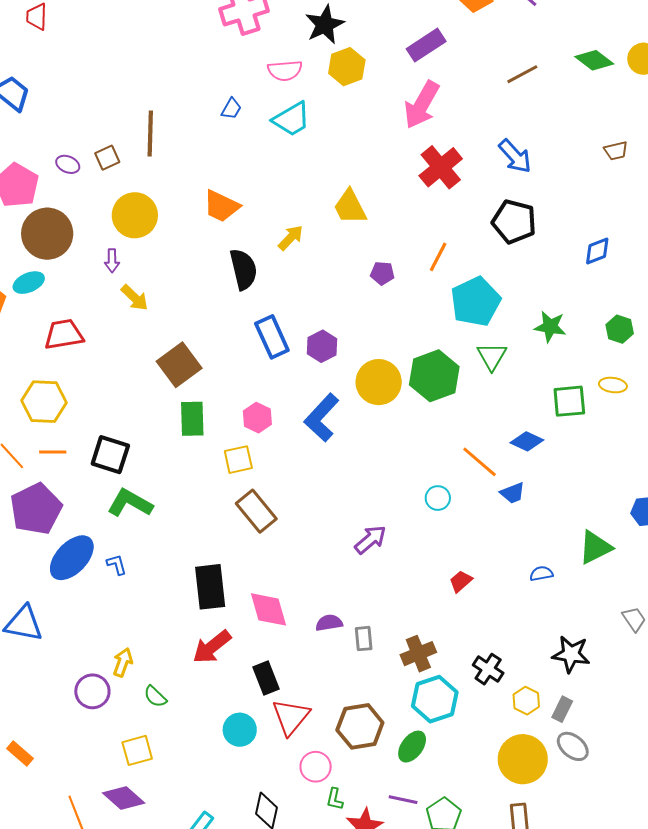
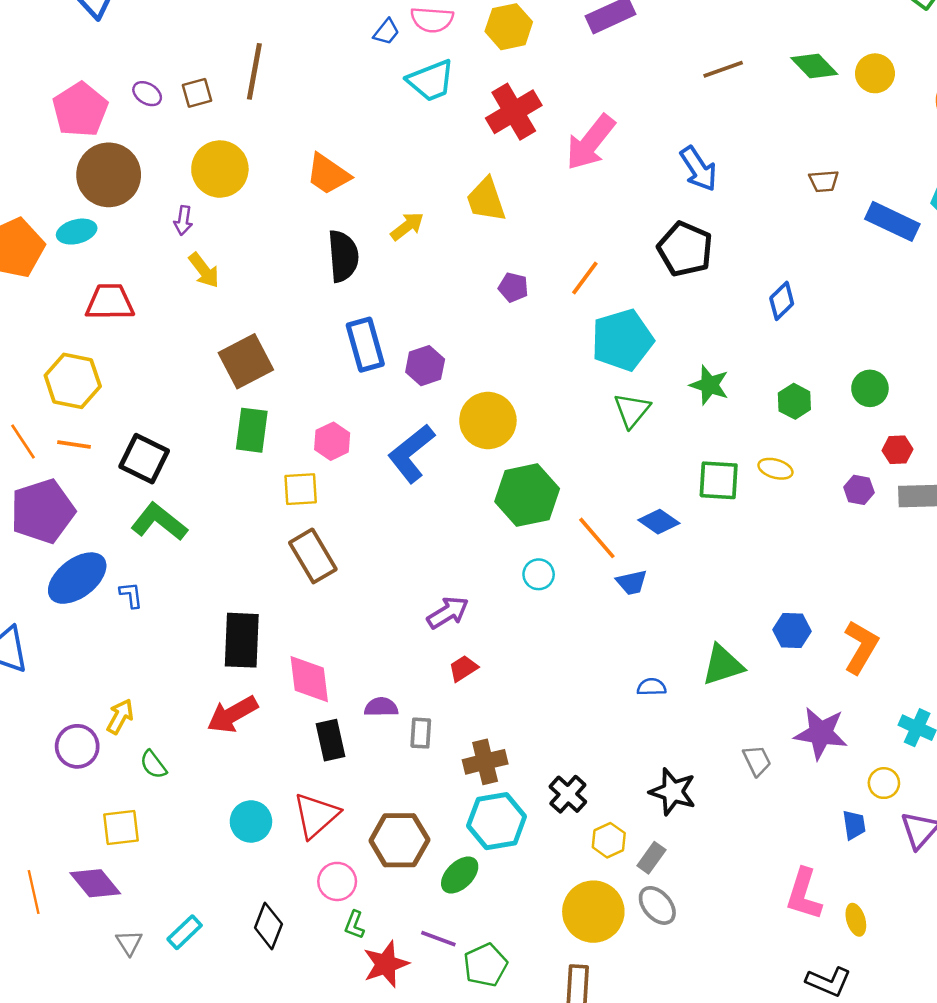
pink arrow: (422, 105) -> (590, 142), moved
blue trapezoid: (231, 109) -> (386, 32), moved
red cross: (441, 167) -> (514, 112), moved
blue diamond: (597, 251) -> (782, 301), turned -32
green hexagon: (434, 376) -> (527, 495), moved
red trapezoid: (461, 581) -> (463, 668), moved
black rectangle: (266, 678) -> (331, 740), moved

